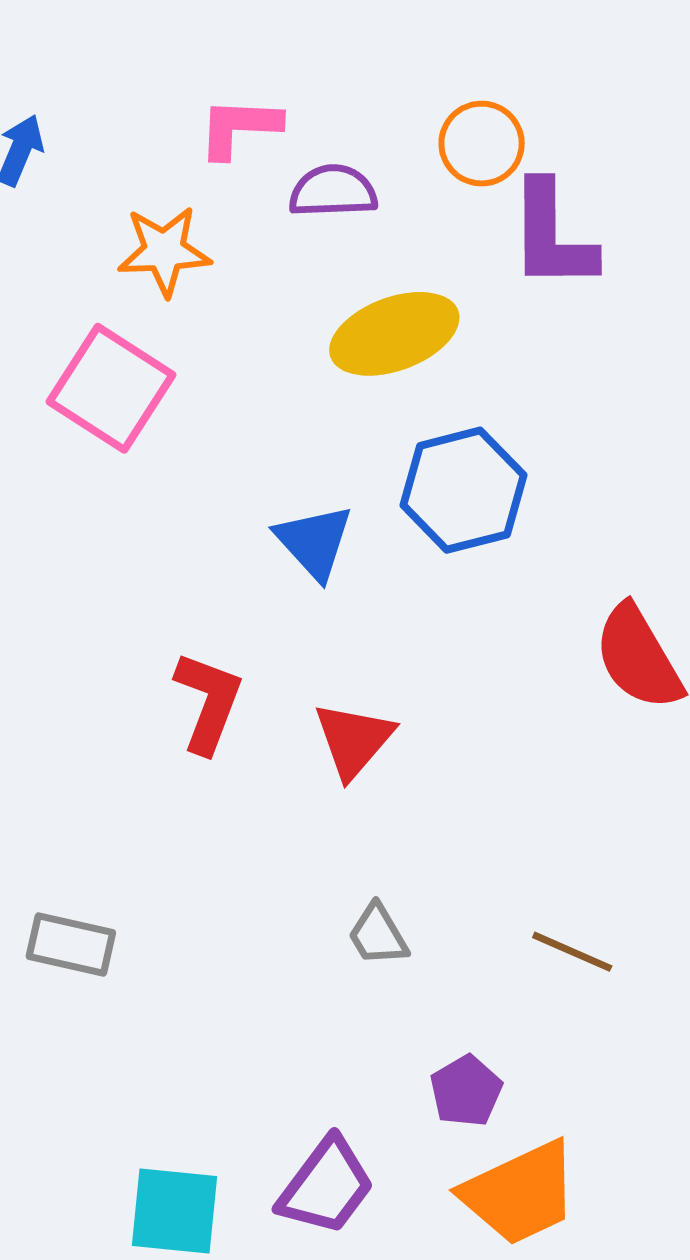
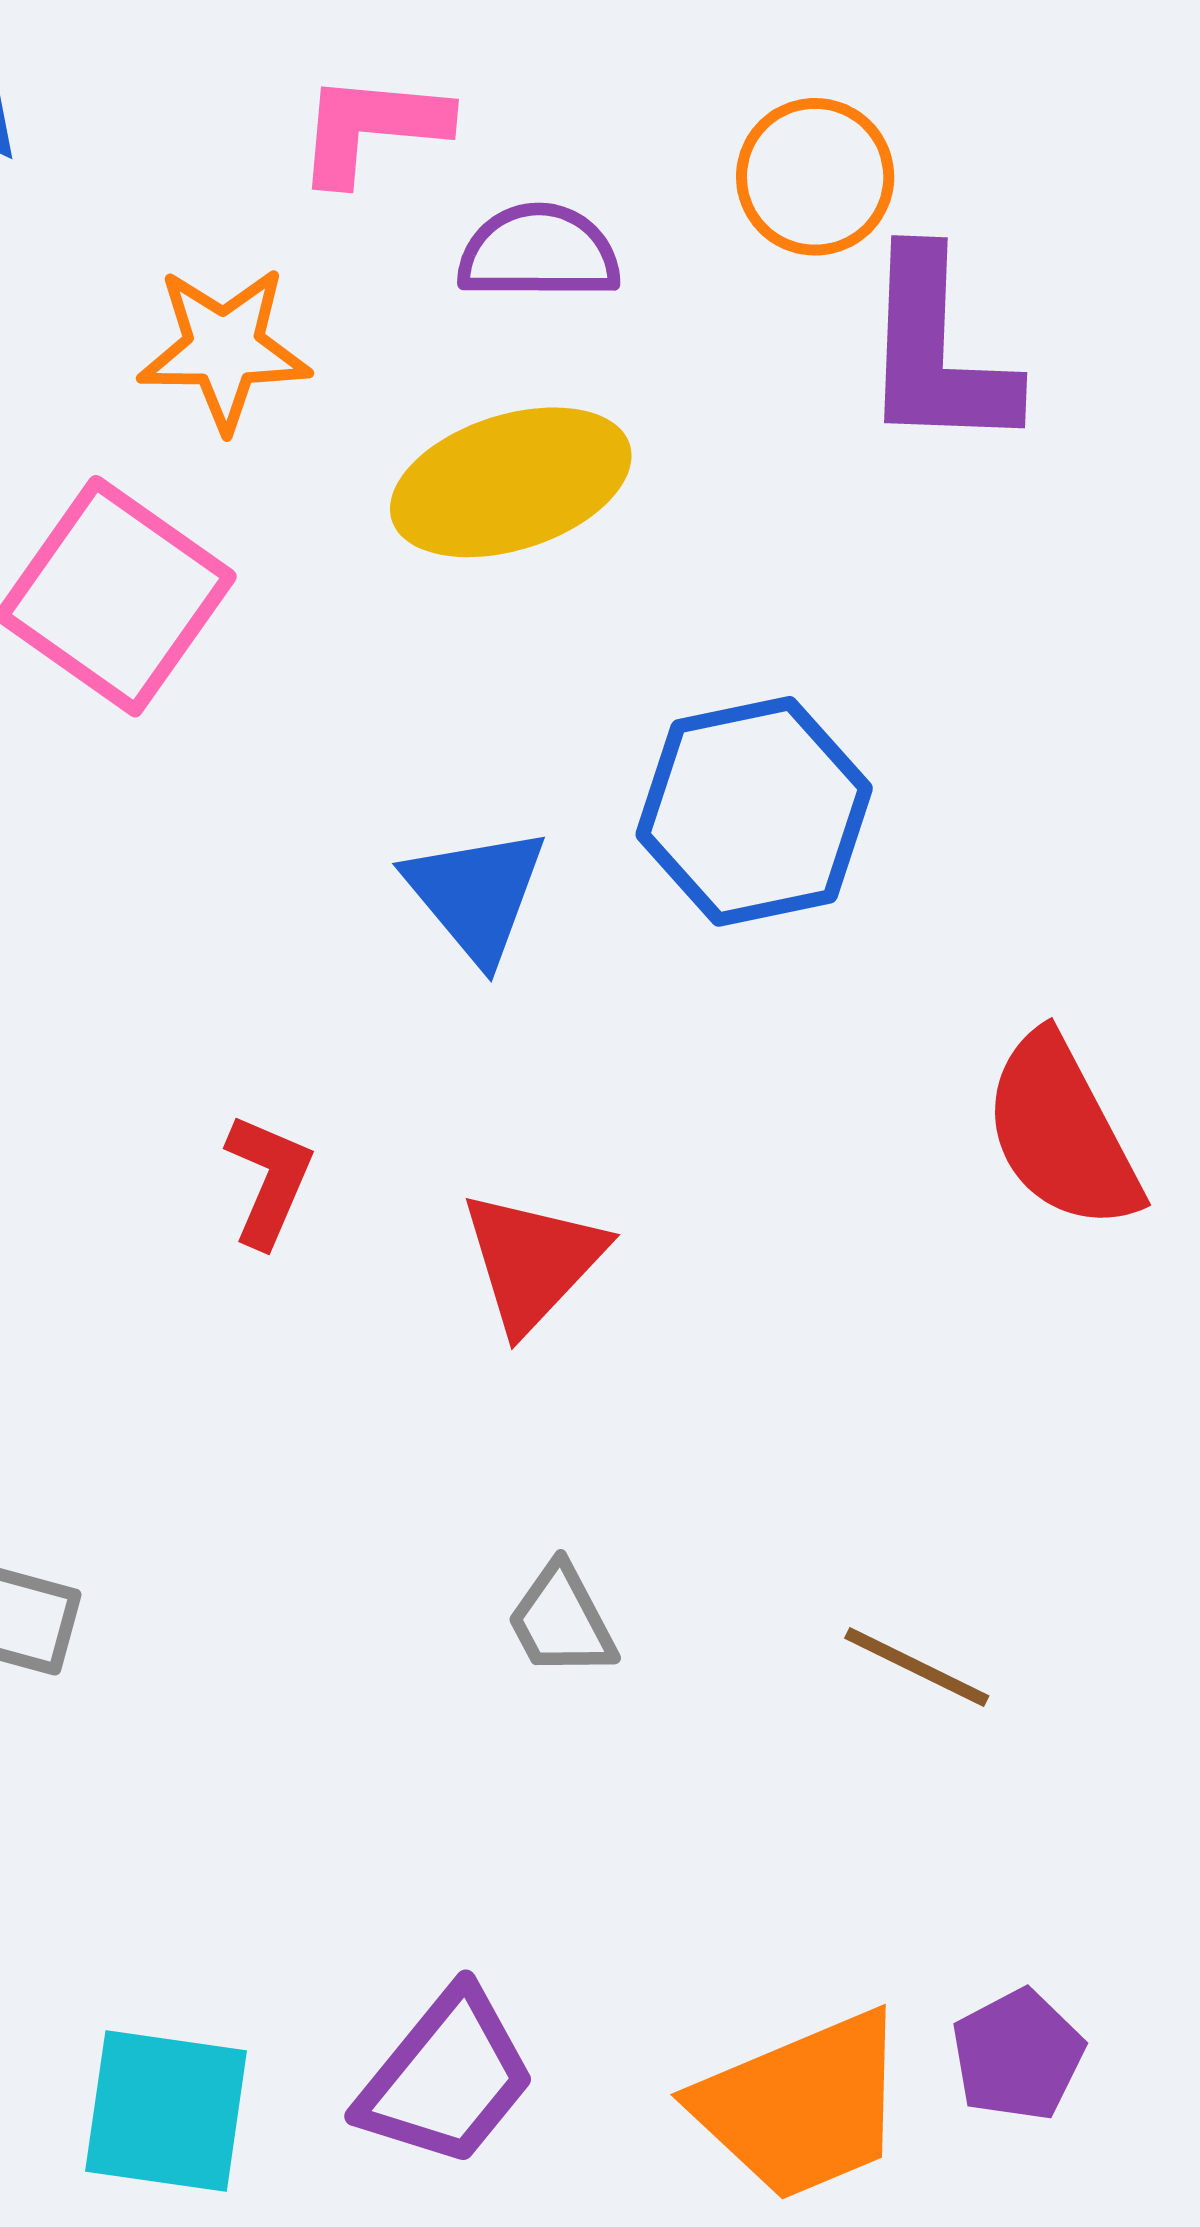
yellow ellipse: (394, 334) -> (511, 482), moved
red L-shape: (208, 702) -> (269, 1180), size x0.7
purple pentagon: (466, 1091) -> (1018, 2055), moved

